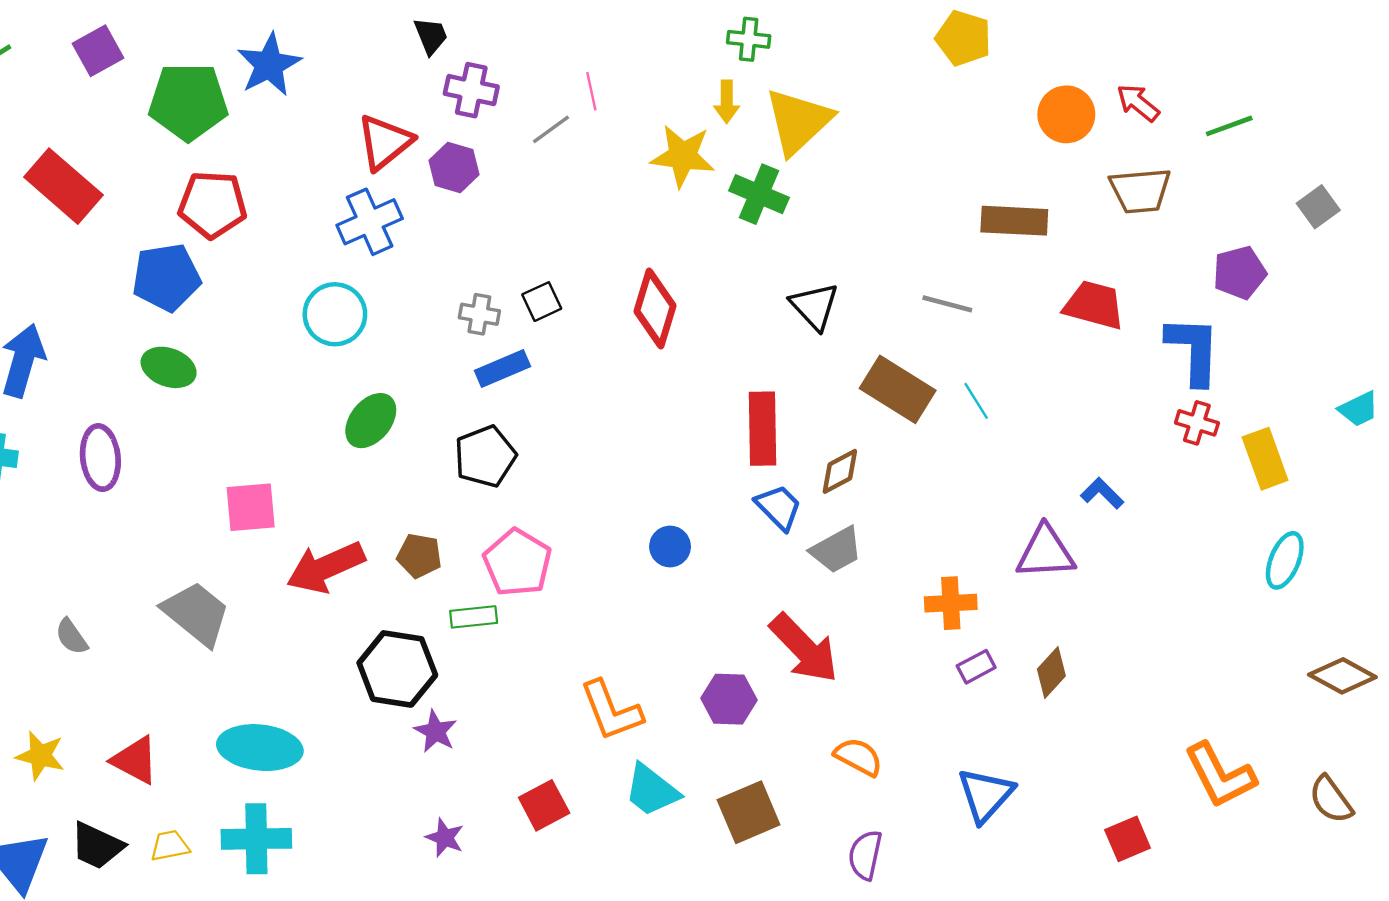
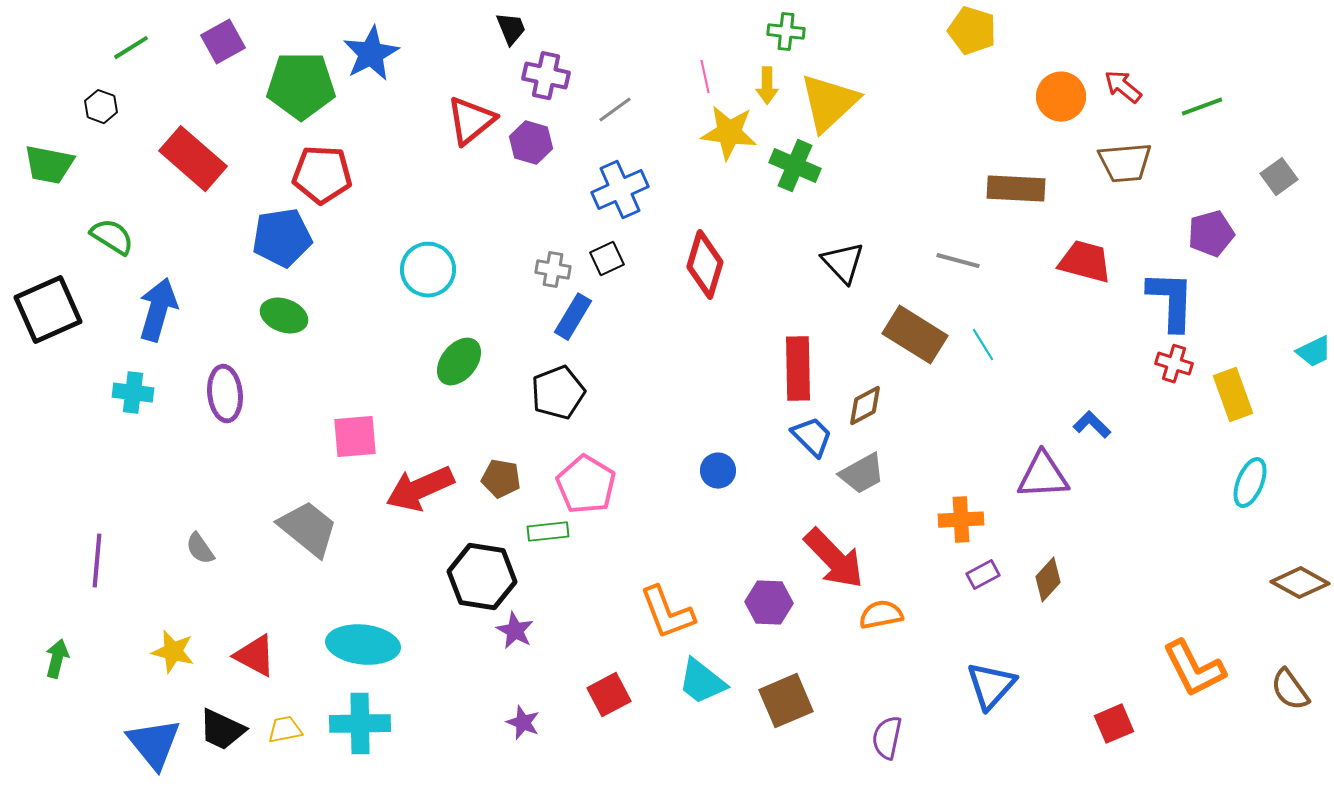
pink line: (591, 91) -> (705, 77), moved
blue cross: (370, 222) -> (620, 190), moved
blue rectangle: (502, 369) -> (573, 317), turned -36
orange semicircle: (858, 757) -> (881, 615), moved, turned -39

